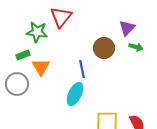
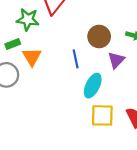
purple triangle: (127, 28) -> (116, 60), moved
cyan ellipse: (75, 94) -> (93, 86), moved

